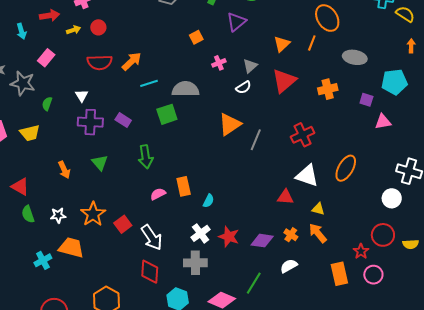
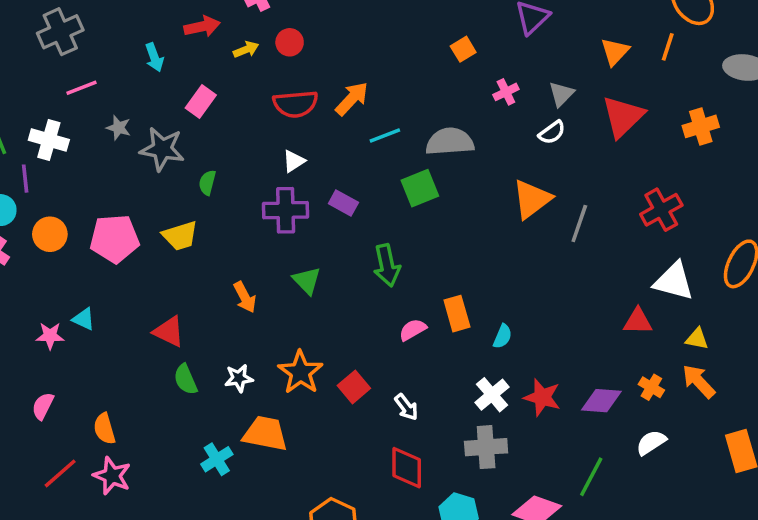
white triangle: (82, 96) -> (294, 161), moved, turned 32
white arrow: (152, 237) -> (406, 407), size x0.6

